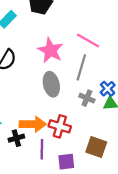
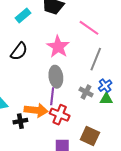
pink line: (88, 41) -> (89, 28), moved
gray line: (81, 67) -> (96, 59), moved
purple line: (42, 149) -> (52, 96), moved

